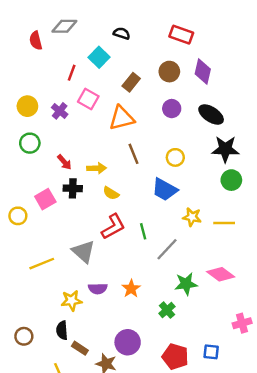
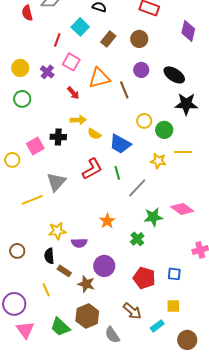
purple diamond: (203, 72) -> (188, 31), moved
brown rectangle: (131, 82) -> (108, 39), moved
brown line: (134, 154) -> (124, 90), moved
yellow circle: (175, 157) -> (144, 121), moved
red arrow: (64, 162) -> (73, 93), moved
green circle: (231, 180) -> (164, 130), moved
blue trapezoid: (165, 190) -> (120, 144), moved
yellow semicircle: (111, 193) -> (94, 134), moved
yellow line: (224, 223) -> (183, 152), moved
gray triangle: (83, 252) -> (56, 182), moved, turned 30
purple semicircle: (98, 289) -> (79, 243), moved
brown circle: (24, 336) -> (17, 251), moved

